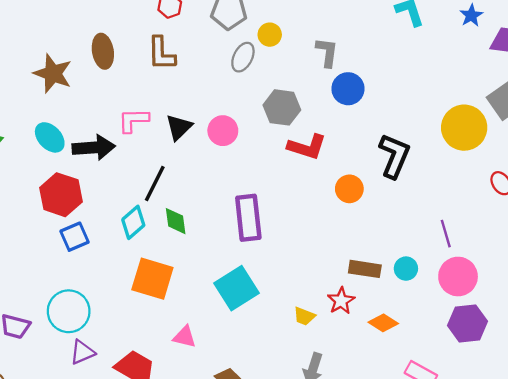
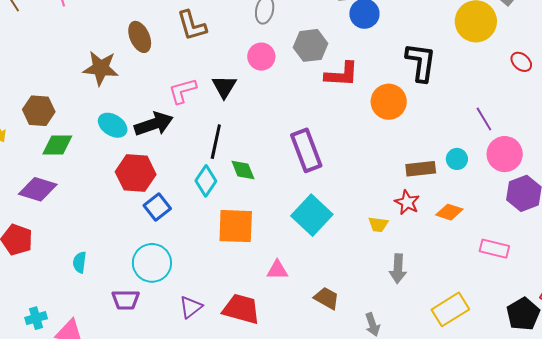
pink circle: (223, 131) -> (261, 57), moved
orange circle: (349, 189) -> (389, 102), size x1.4
cyan circle: (69, 311) -> (152, 263), moved

